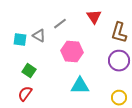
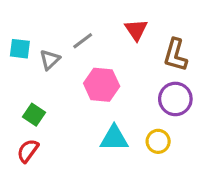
gray triangle: (39, 36) -> (50, 60), turned 48
cyan square: (20, 40) -> (20, 49), moved
yellow circle: (119, 98) -> (158, 141), moved

